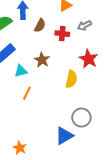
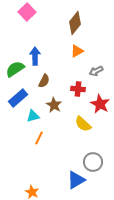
brown semicircle: (40, 26) -> (44, 81), moved
red cross: (62, 34) -> (78, 89), moved
yellow semicircle: (71, 79) -> (83, 124), turned 120

